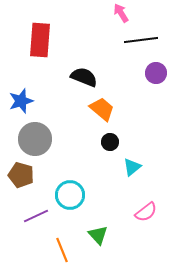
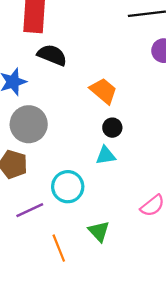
black semicircle: (84, 77) -> (52, 55), moved
cyan triangle: (132, 167) -> (106, 155), moved, turned 30

